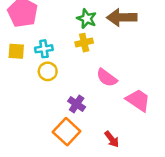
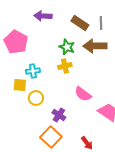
yellow square: (16, 51) -> (20, 85), moved
yellow circle: (48, 71) -> (36, 98), moved

